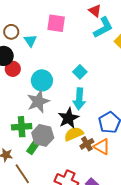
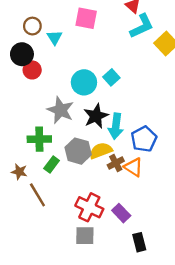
cyan circle: (42, 80) -> (84, 82), moved
cyan arrow: (79, 99) -> (116, 126), moved
gray star: (38, 101) -> (60, 110), turned -30
black star: (68, 118) -> (96, 116), moved
gray hexagon: (43, 135) -> (78, 151), moved

